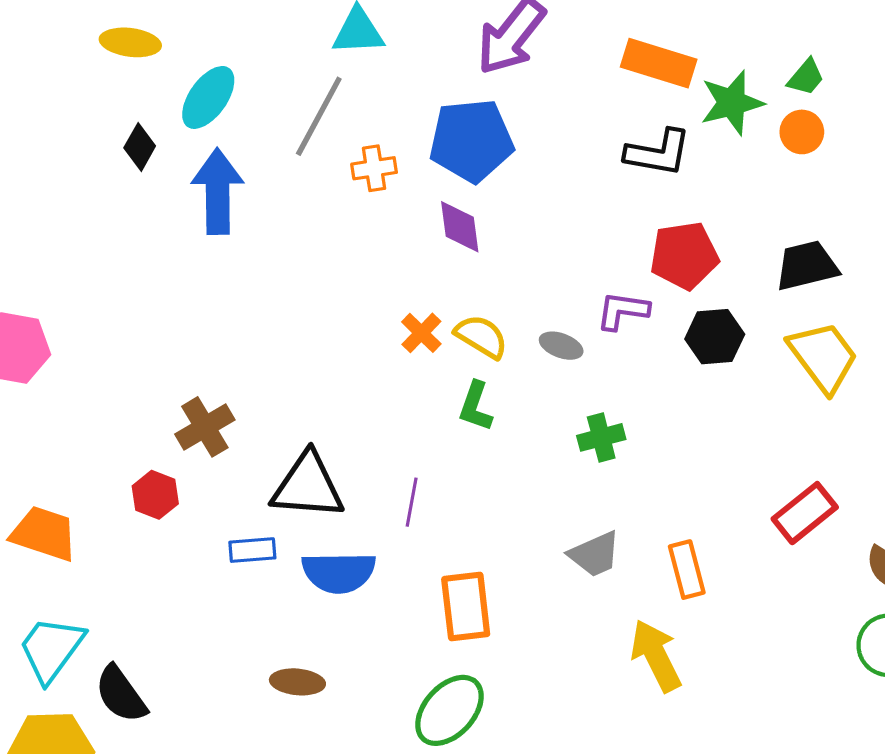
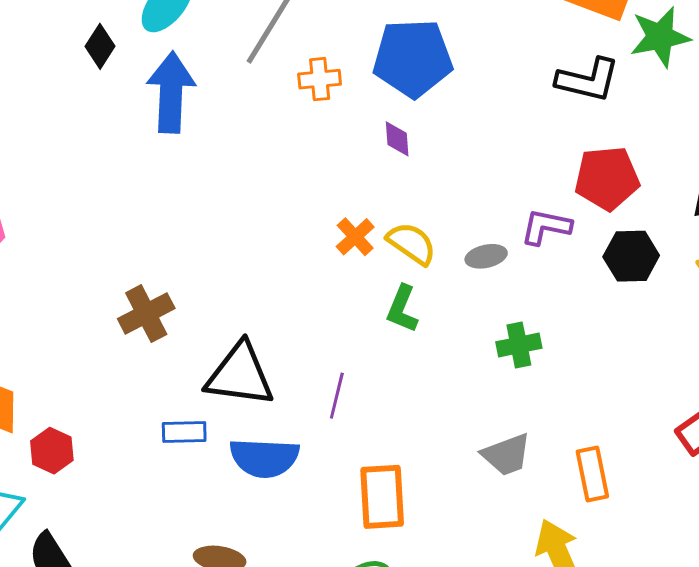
purple diamond: (460, 227) -> (397, 139), size x0.7
gray ellipse: (561, 346) -> (486, 256), turned -36
red hexagon: (155, 495) -> (52, 451), moved

